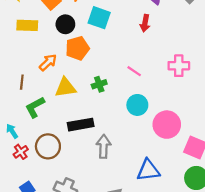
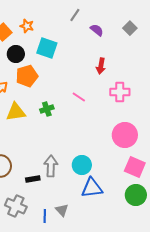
red arrow: (145, 23) -> (101, 66), moved
cyan circle: (137, 105) -> (82, 165), moved
black rectangle: (81, 125) -> (33, 179), moved, size x0.6
pink circle: (167, 125) -> (125, 135), moved

